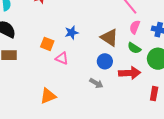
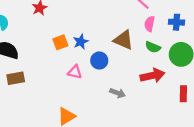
orange square: (47, 44) -> (60, 42), moved, turned -32
blue circle: (105, 61) -> (99, 61), moved

